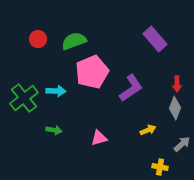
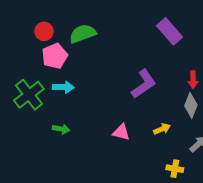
pink pentagon: (92, 72) -> (55, 56), moved, size x0.7
pink triangle: (99, 138) -> (121, 132), moved, turned 30

